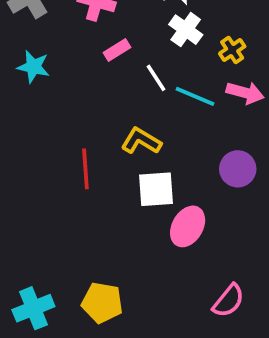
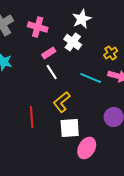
white cross: (186, 30) -> (73, 42), moved
white line: (156, 78) -> (52, 72), moved
yellow L-shape: (141, 141) -> (62, 102), turned -70

